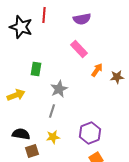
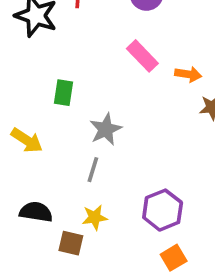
orange arrow: (97, 70) -> (188, 74), moved, turned 64
yellow arrow: (16, 95) -> (27, 140), turned 54
brown square: (32, 151) -> (71, 243), moved, turned 32

